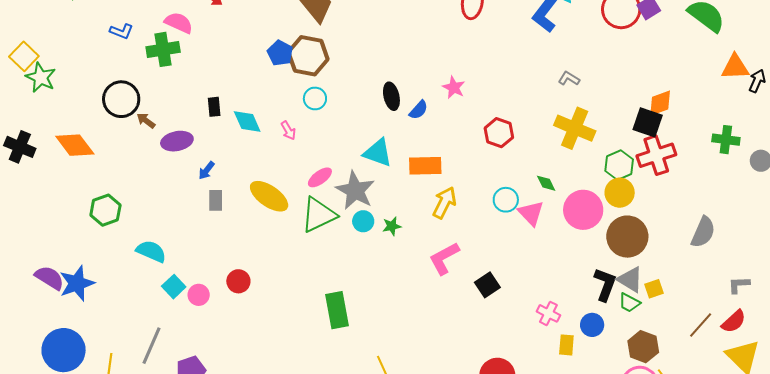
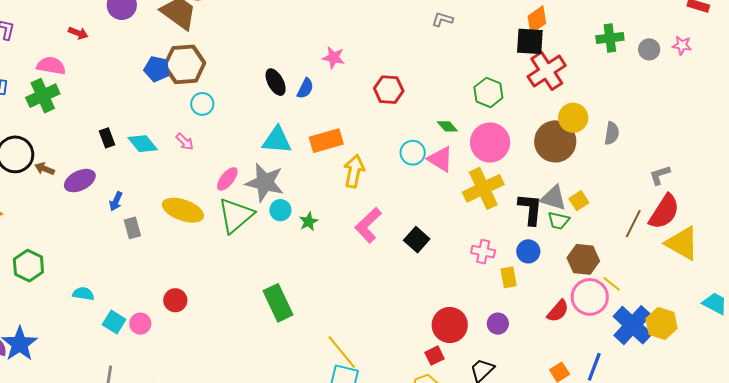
yellow cross: (575, 128) -> (483, 188), moved, turned -33
green hexagon: (619, 165) -> (488, 92), moved
yellow circle: (620, 193) -> (573, 118), moved
green star: (392, 226) -> (309, 222), moved
gray semicircle: (703, 232) -> (612, 133), size x0.7
brown circle: (627, 237) -> (555, 141), moved
cyan semicircle: (151, 251) -> (83, 294), size x0.7
red semicircle: (734, 321) -> (664, 212), size x1.4

